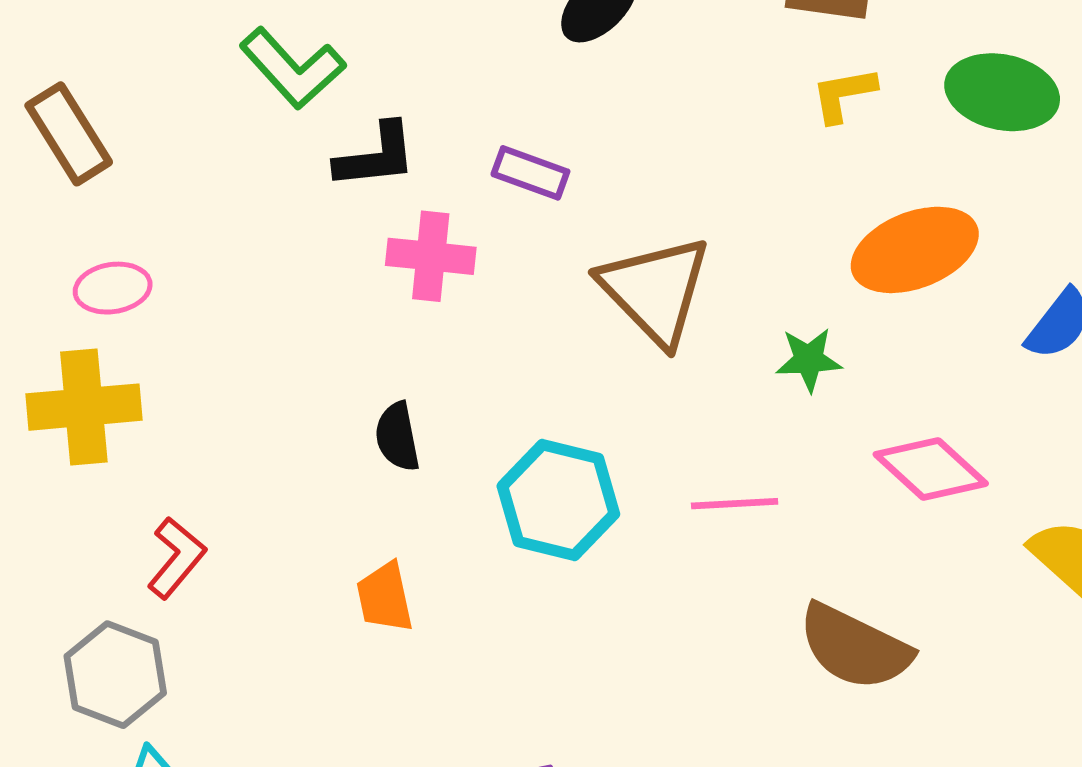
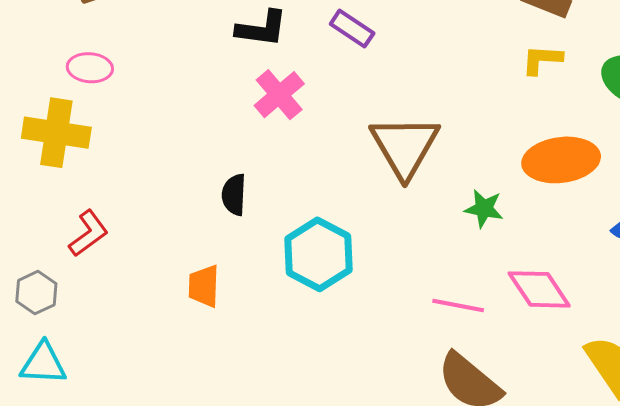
purple rectangle: (530, 173) -> (352, 29), moved
pink cross: (431, 256) -> (279, 95), turned 30
pink line: (735, 504) -> (458, 305), moved
gray hexagon: (115, 675) -> (36, 293), size x0.7

